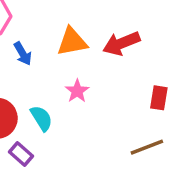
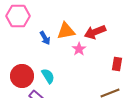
blue arrow: (23, 54) -> (45, 38), moved
pink star: (77, 91) -> (79, 49), moved

